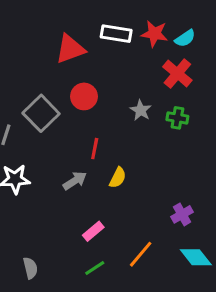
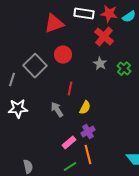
red cross: (177, 74) -> (104, 37), moved
green cross: (177, 118) -> (124, 69), turned 32
gray arrow: (75, 181) -> (57, 110), turned -91
purple cross: (182, 214) -> (88, 132), moved
orange line: (141, 254) -> (88, 155), moved, turned -54

